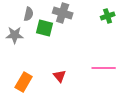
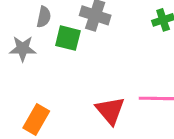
red triangle: (60, 76) -> (110, 111), moved, size x1.5

